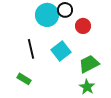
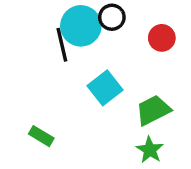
red circle: (83, 26) -> (162, 38), moved
black line: (31, 49) -> (62, 45), moved

